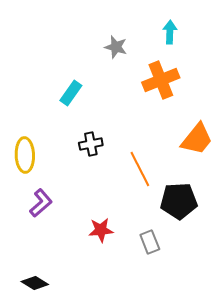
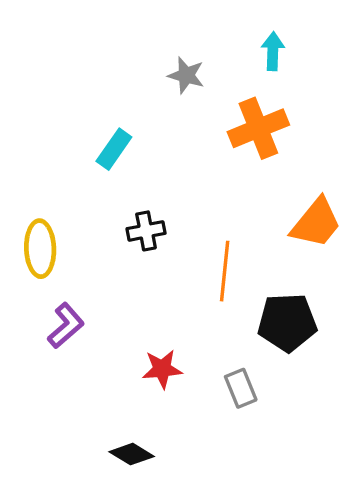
orange line: (140, 169) -> (225, 271), turned 33
black diamond: (35, 283) -> (132, 454), moved

